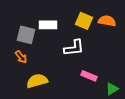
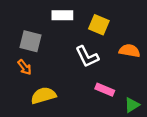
orange semicircle: (107, 21) -> (130, 51), moved
white rectangle: (48, 25) -> (62, 15), moved
white L-shape: (74, 48) -> (87, 57), turned 70

